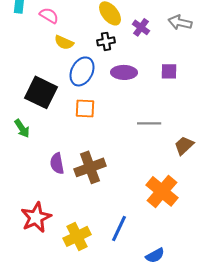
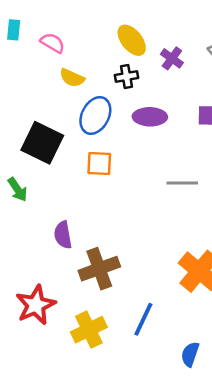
brown cross: (90, 167) -> (99, 269), moved
blue semicircle: (155, 255) -> (190, 354), turned 138

